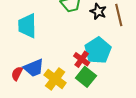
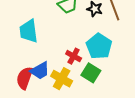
red cross: (82, 59) -> (74, 56), moved
red semicircle: (17, 74) -> (25, 78), size x1.6

